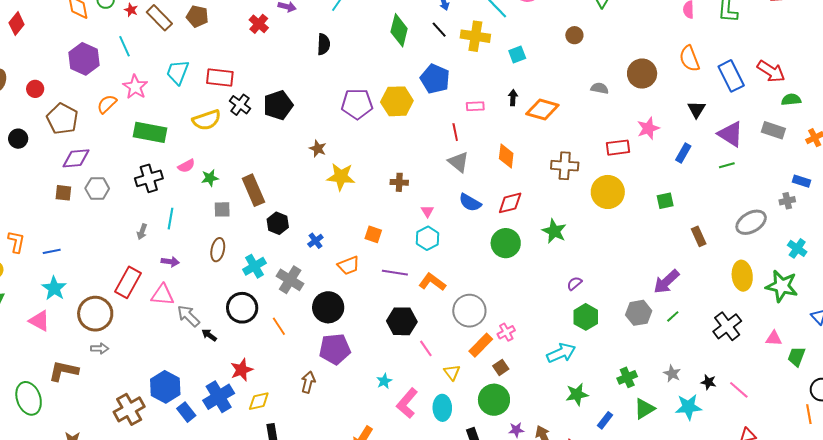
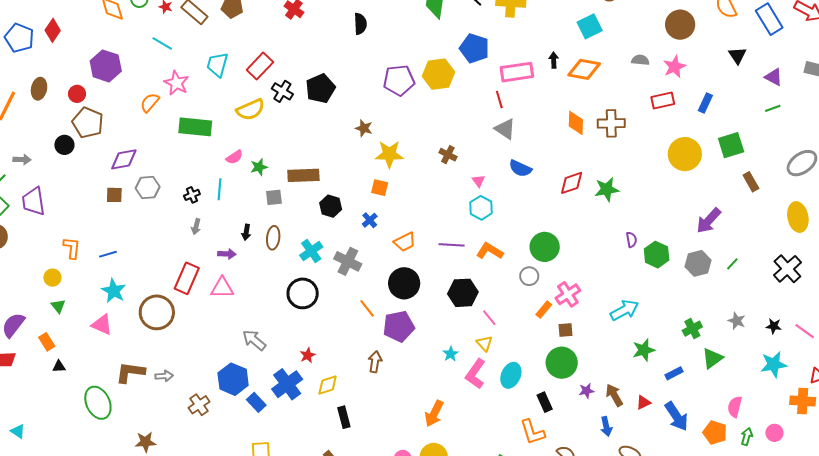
cyan line: (125, 46) -> (162, 43), turned -30
cyan square: (517, 55) -> (590, 26), moved, size x1.4
purple hexagon: (84, 59) -> (106, 66), moved
red rectangle: (220, 77) -> (260, 66), turned -48
gray semicircle: (600, 88) -> (640, 60), moved
pink rectangle: (475, 106) -> (517, 72), size x1.8
brown pentagon: (62, 119) -> (88, 123), moved
pink star: (648, 128) -> (674, 67), moved
purple triangle: (731, 134) -> (774, 77), size x0.7
blue rectangle: (683, 153) -> (705, 103), moved
orange diamond: (506, 156) -> (576, 123), moved
black cross: (149, 178) -> (192, 195), moved, size x0.6
brown cross: (399, 182) -> (448, 155), turned 30
brown rectangle: (253, 190) -> (303, 175), turned -64
yellow circle: (608, 192) -> (685, 154), moved
green square: (665, 201) -> (731, 145), moved, size x1.5
red diamond: (510, 203) -> (572, 183), moved
cyan line: (170, 219) -> (219, 189), moved
green star: (554, 231) -> (607, 189), turned -30
orange square: (373, 234) -> (380, 188), moved
green circle: (506, 243) -> (545, 247), moved
purple arrow: (666, 282) -> (709, 221), moved
purple semicircle: (574, 283) -> (631, 240), turned 126
black circle: (328, 307) -> (404, 283), moved
gray circle: (469, 311) -> (529, 276), size x0.6
gray arrow: (188, 316) -> (254, 340), moved
green hexagon: (586, 317) -> (657, 255), moved
orange line: (279, 326) -> (367, 308), moved
pink cross: (506, 332) -> (568, 294), size x1.4
black arrow: (209, 335) -> (246, 232), moved, turned -112
orange rectangle: (481, 345) -> (544, 310), size x0.7
gray arrow: (100, 348) -> (164, 376), moved
brown square: (501, 367) -> (565, 330), turned 35
red star: (242, 370) -> (308, 355), size x0.7
yellow triangle: (452, 372) -> (485, 343), moved
cyan star: (688, 407) -> (774, 364), moved
cyan ellipse: (442, 408) -> (511, 375), turned 30
brown cross: (129, 409) -> (199, 405), size x0.7
blue rectangle: (605, 420) -> (674, 373), turned 30

